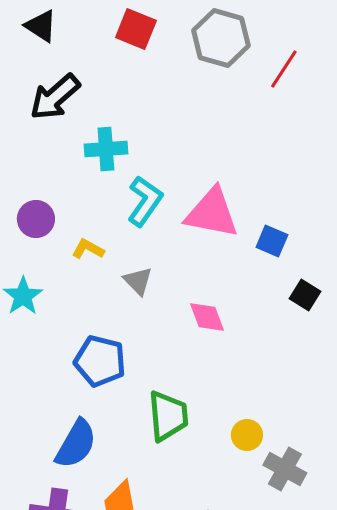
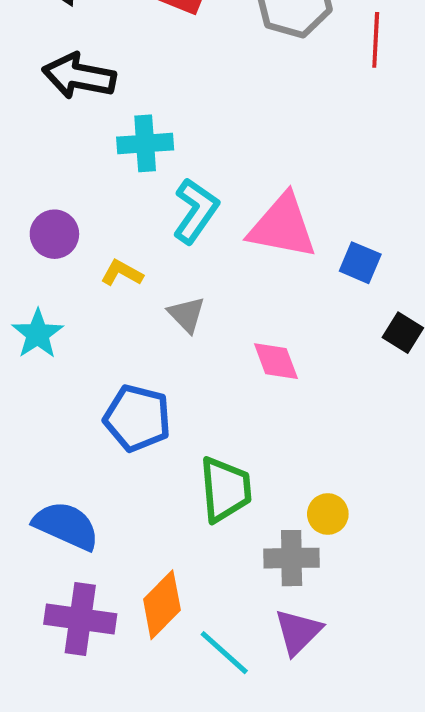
red line: (284, 69) -> (376, 40), turned -30
black arrow: (55, 97) -> (79, 76), turned 52
blue semicircle: (76, 444) -> (66, 526), moved, turned -96
gray cross: (285, 469) -> (292, 558), moved, turned -30

